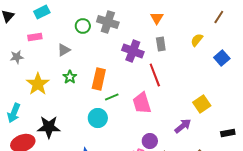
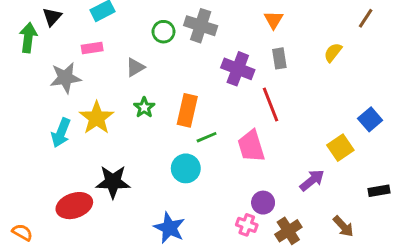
gray star: (17, 57) -> (65, 78), size x1.5
blue square: (222, 58) -> (370, 119), moved
cyan arrow: (14, 113) -> (61, 133), moved

